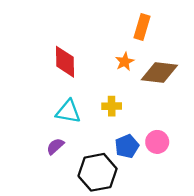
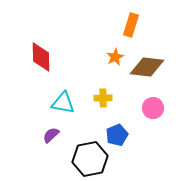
red diamond: (65, 62) -> (41, 57), moved
pink circle: (157, 142) -> (153, 108), moved

